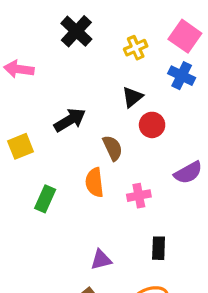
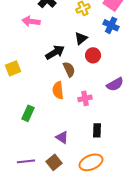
pink arrow: (19, 69) -> (31, 21), moved
black arrow: (70, 120) -> (55, 52), moved
green rectangle: (45, 199) -> (28, 113), moved
purple triangle: (101, 260) -> (62, 137), turned 48

